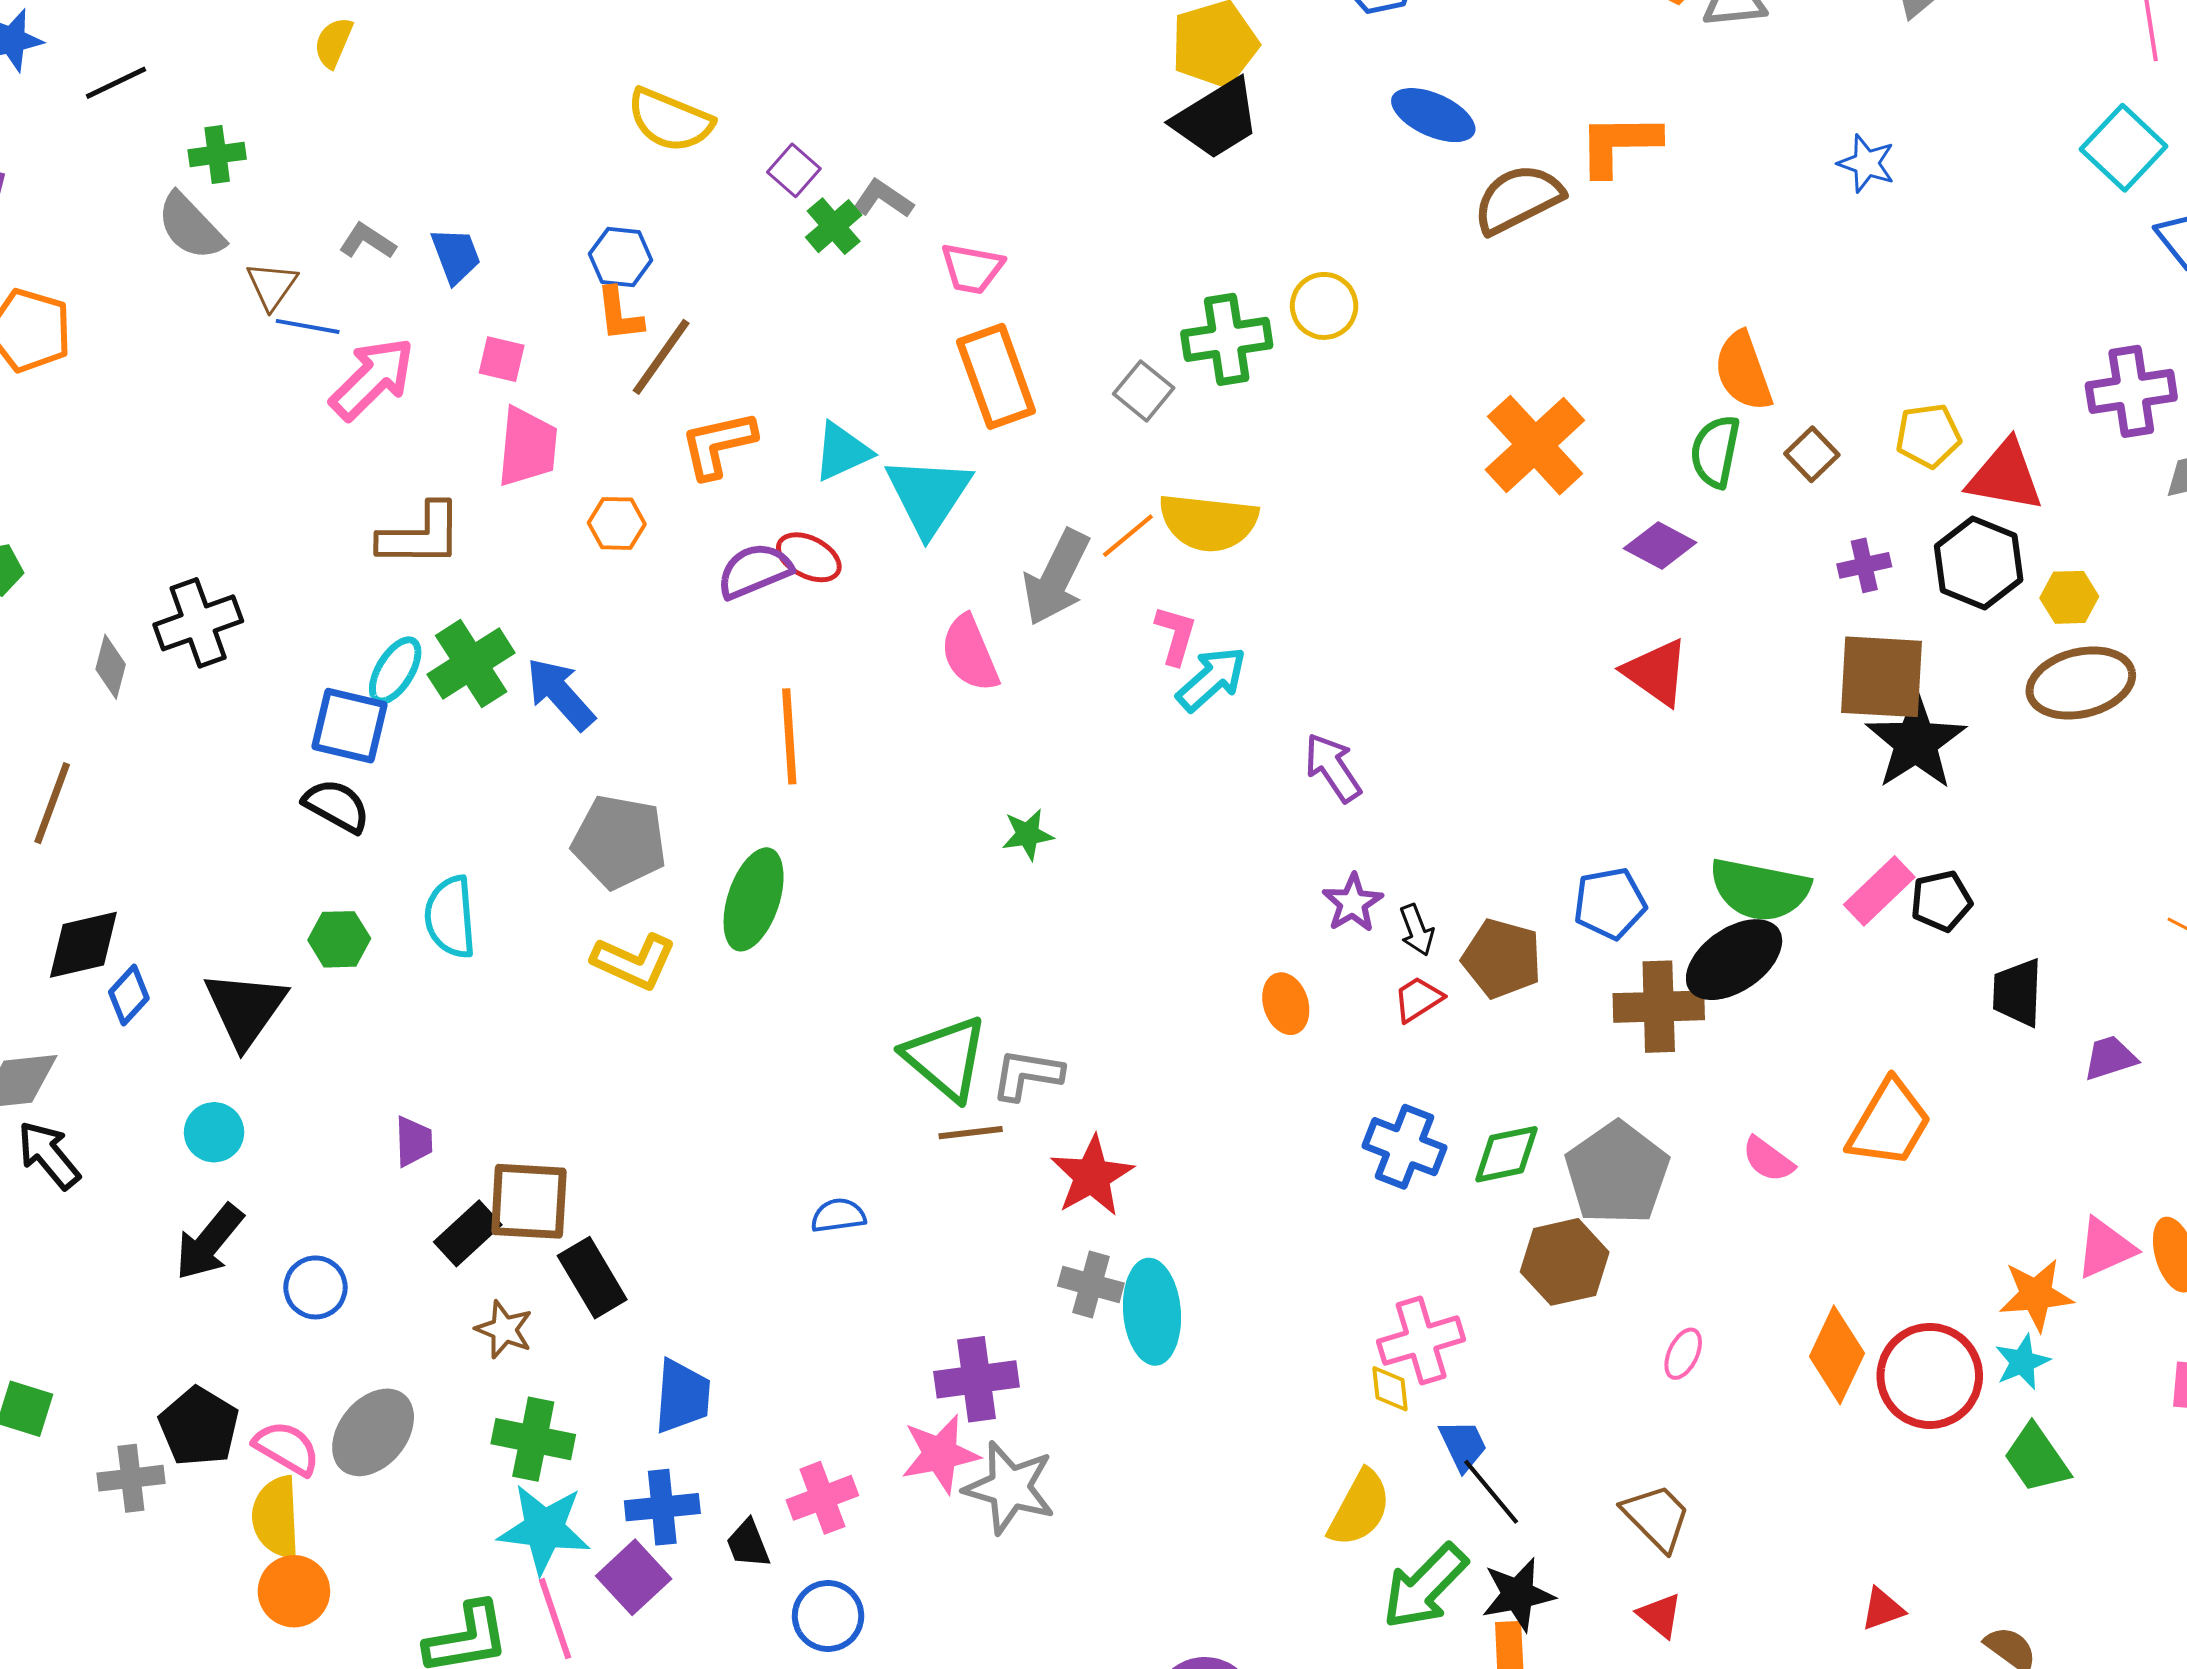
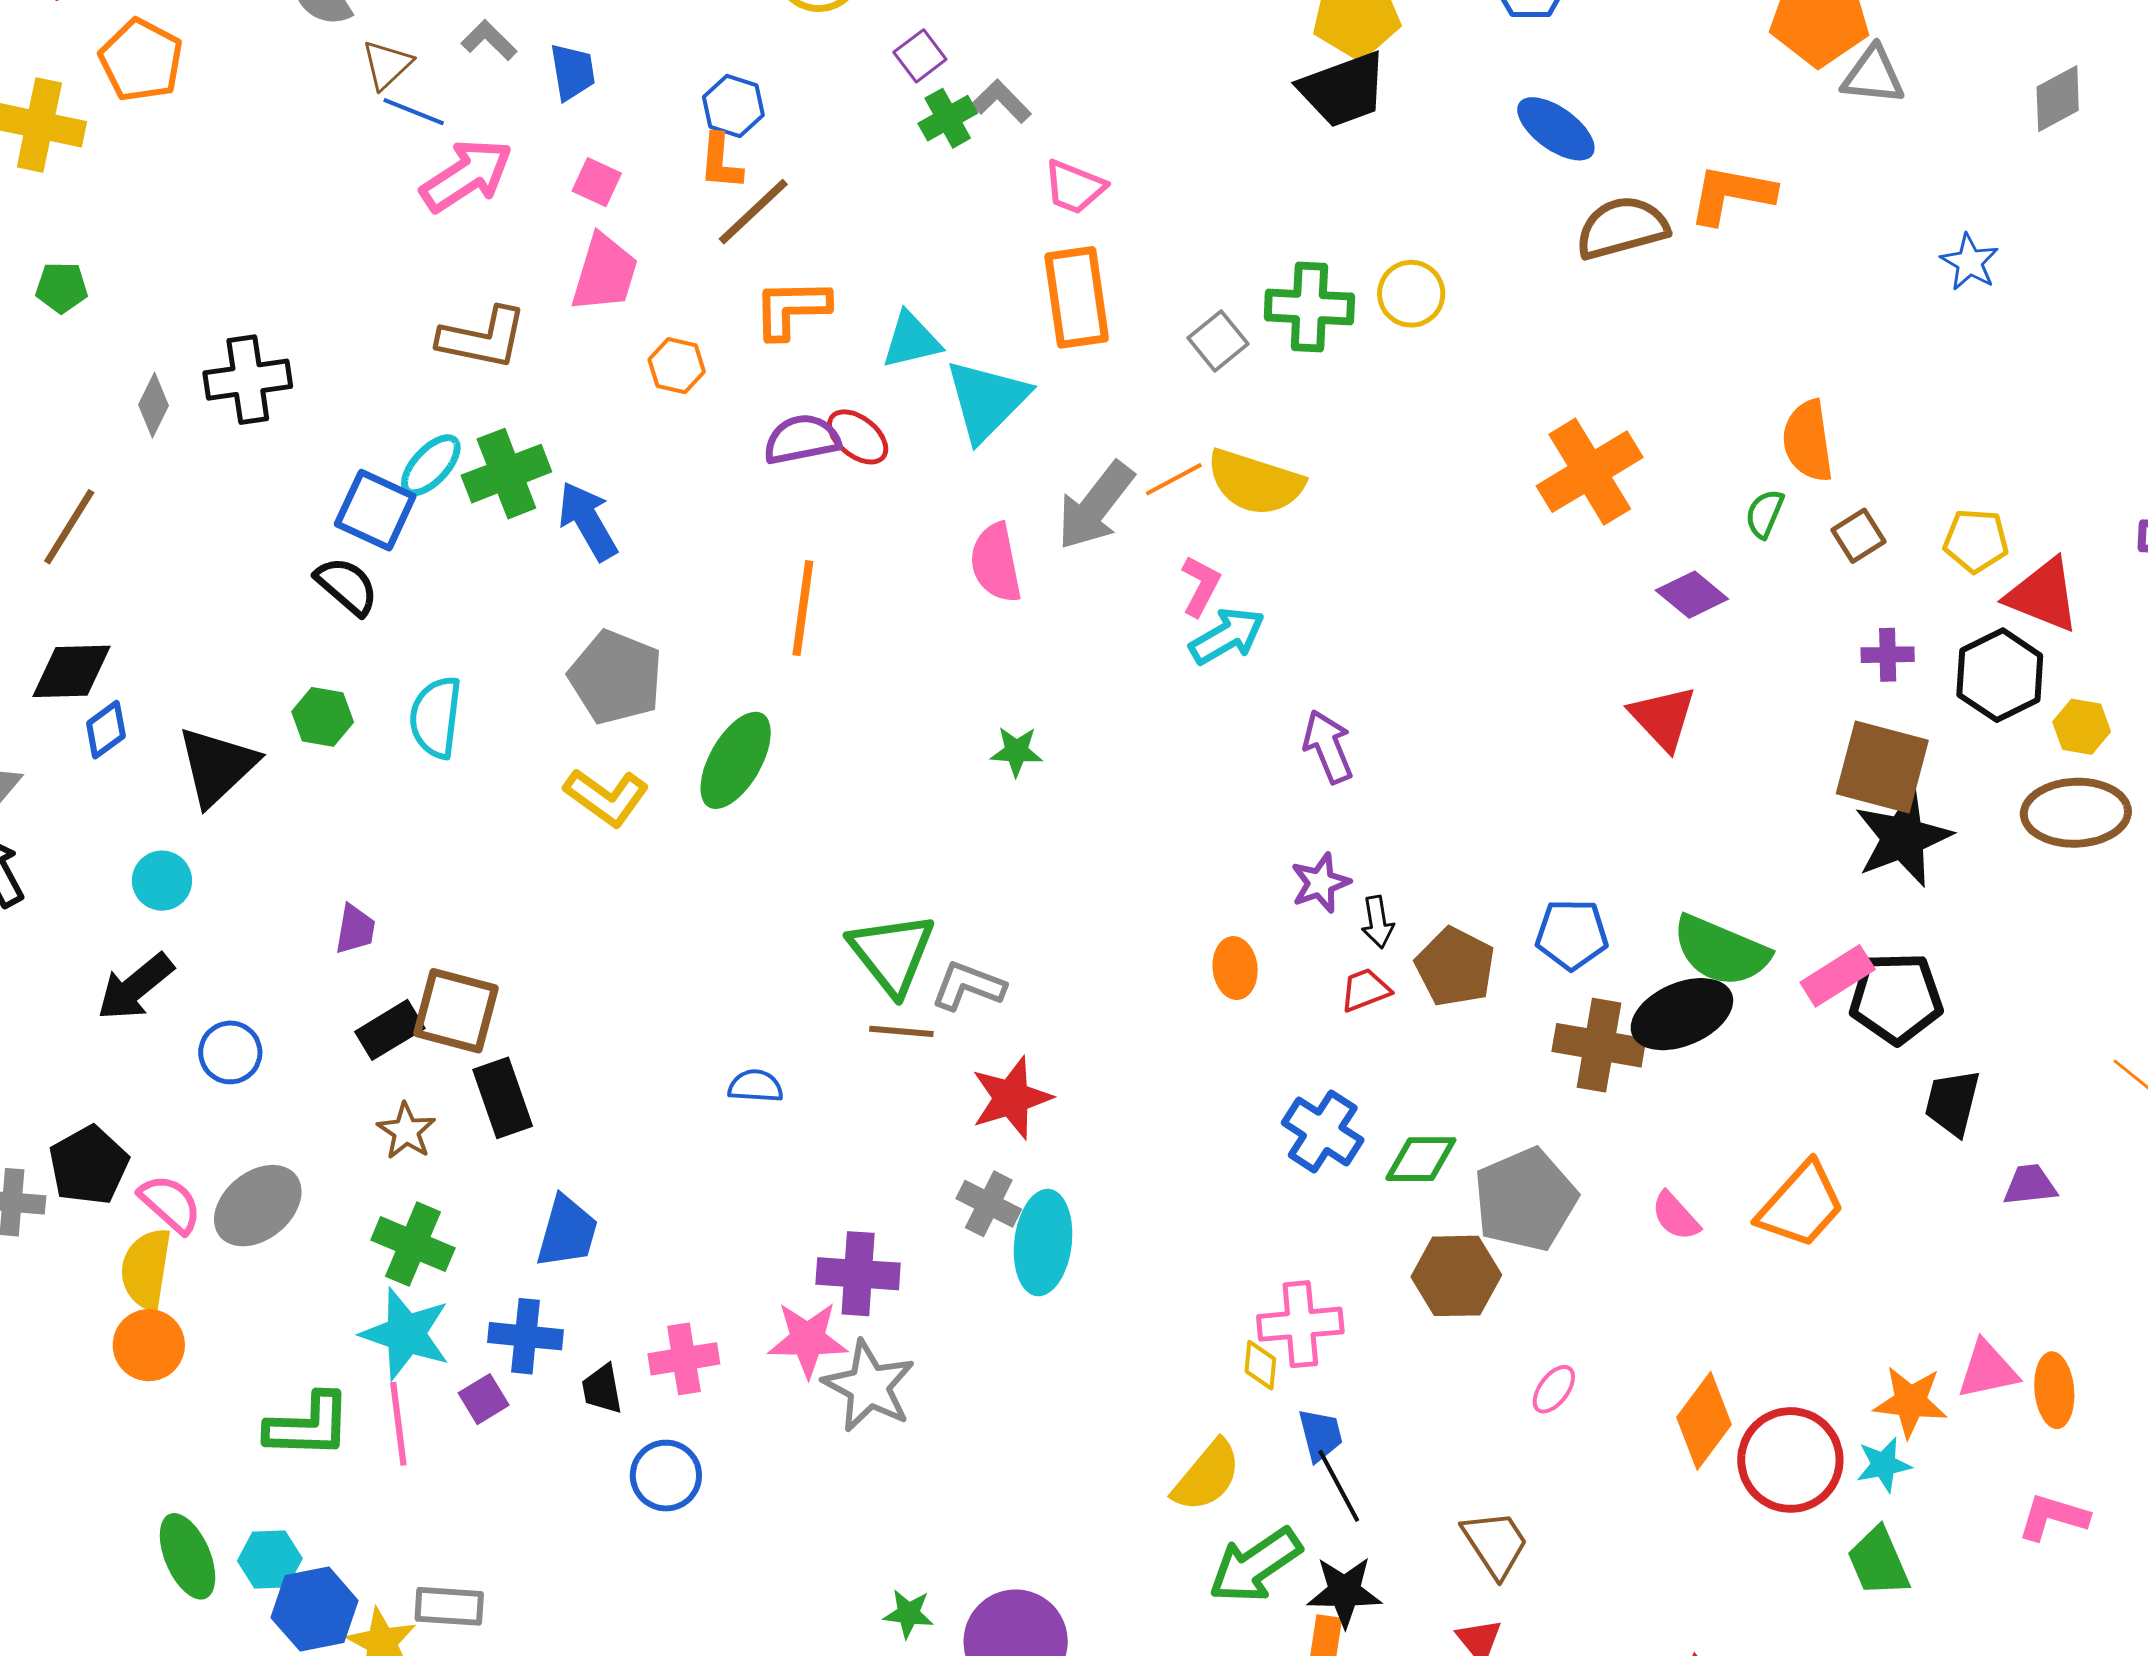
green semicircle: (1715, 451) -> (1765, 514), size x0.7
black pentagon: (1941, 901) -> (1896, 998), size x1.5
purple square: (634, 1577) -> (484, 1399), size x0.7

